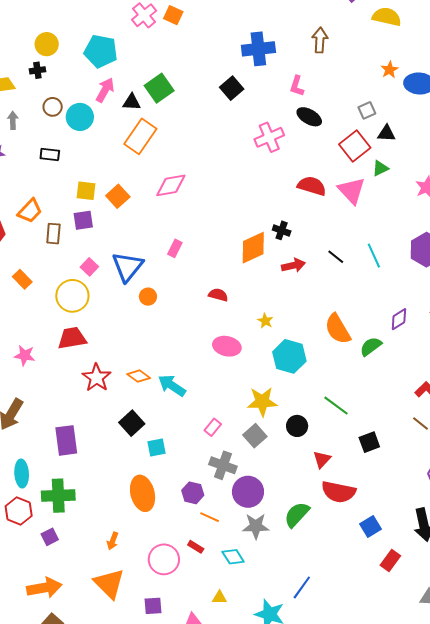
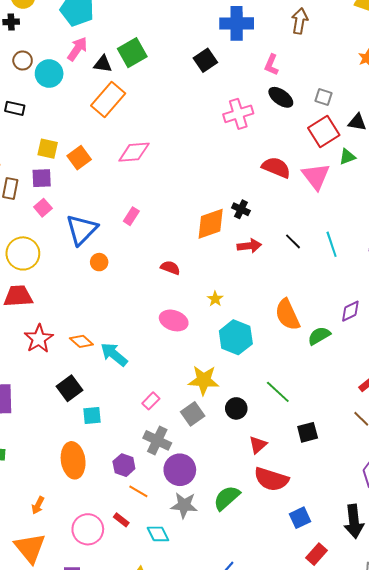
gray square: (367, 110) -> (323, 97), moved, turned 36
pink square: (89, 267) -> (43, 208), moved

